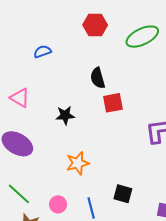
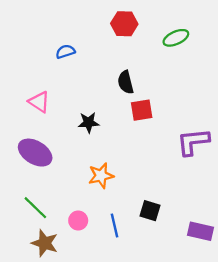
green ellipse: (142, 37) -> (176, 38), size x0.7

